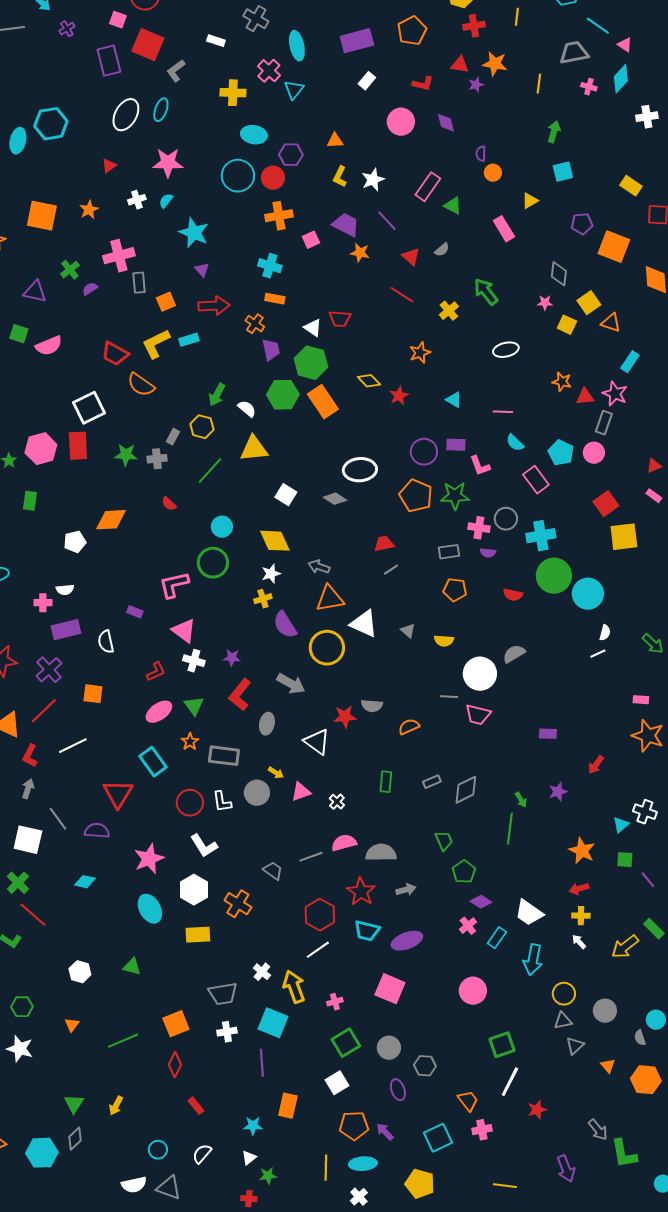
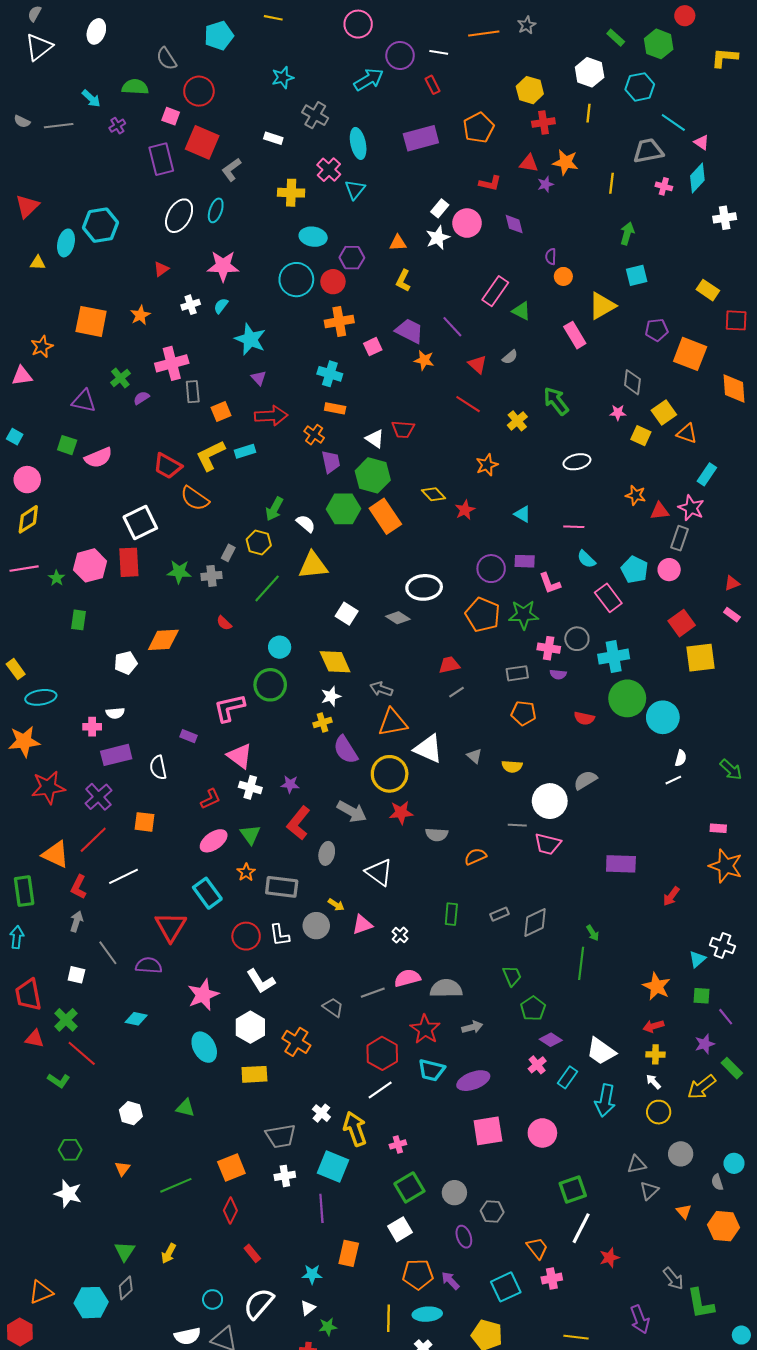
white rectangle: (367, 81) -> (440, 208), moved
white star: (373, 180) -> (438, 238), moved
yellow triangle: (530, 201) -> (602, 306), size x1.6
red star: (345, 717) -> (401, 813), moved
purple rectangle: (548, 734) -> (621, 864), size x1.6
purple star: (558, 792) -> (705, 1044), moved
white square: (28, 840) -> (76, 975), size x0.6
pink square: (390, 989) -> (488, 1131), moved, turned -32
yellow circle: (564, 994) -> (659, 1112), moved
white semicircle: (202, 1154) -> (259, 1304), size x1.5

